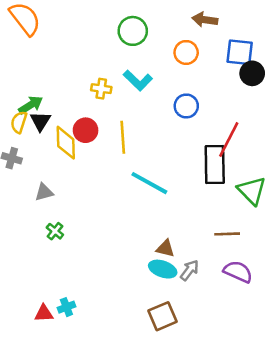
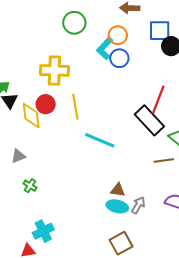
cyan L-shape: (138, 80) -> (105, 48), moved, turned 95
yellow cross: (101, 89) -> (54, 70), size x1.8
blue circle: (186, 106) -> (119, 58), moved
black rectangle: (215, 164) -> (149, 120), turned -36
brown line: (227, 234) -> (164, 161), moved
cyan cross: (66, 307) -> (43, 231), moved, size x1.5

